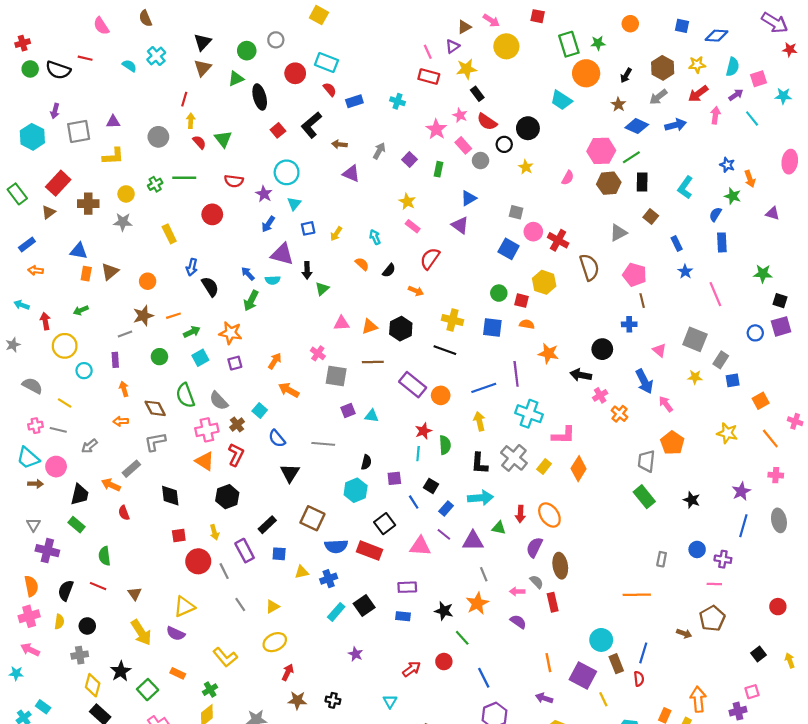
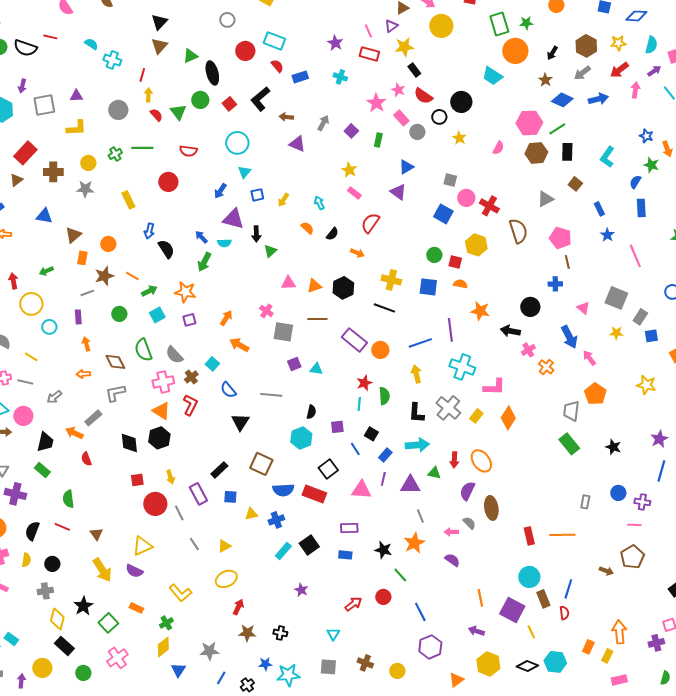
green circle: (247, 51) -> (200, 100), moved
cyan cross: (156, 56) -> (112, 60), moved, turned -30
purple star: (264, 194) -> (335, 43), moved
orange rectangle: (86, 274) -> (82, 258), moved
orange line: (173, 316) -> (132, 276), turned 48
black hexagon: (227, 497) -> (159, 438), moved
purple line: (444, 534) -> (383, 479), turned 64
red rectangle: (553, 602) -> (529, 536), moved

